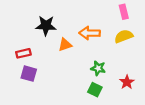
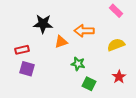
pink rectangle: (124, 12) -> (116, 11), turned -32
yellow semicircle: (124, 36) -> (116, 45), moved
green star: (98, 68) -> (78, 64), moved

